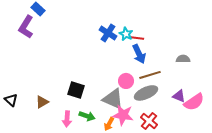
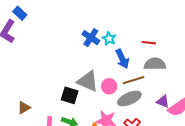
red line: (137, 38) -> (149, 43), moved
gray semicircle: (183, 59) -> (155, 64), moved, size x1.5
black square: (76, 90) -> (70, 95), moved
gray triangle: (113, 99) -> (88, 81), moved

